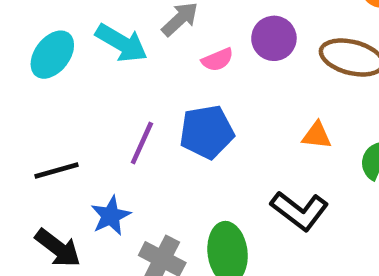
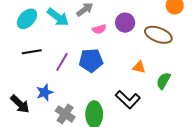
black line: (57, 171) -> (32, 52), moved

